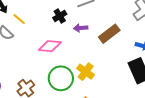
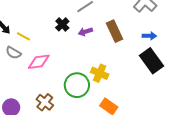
brown rectangle: (109, 34) -> (115, 31), turned -65
pink diamond: (50, 46) -> (39, 62), moved

